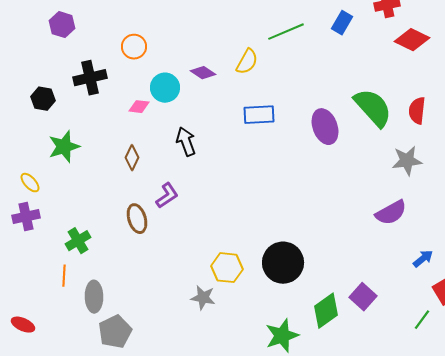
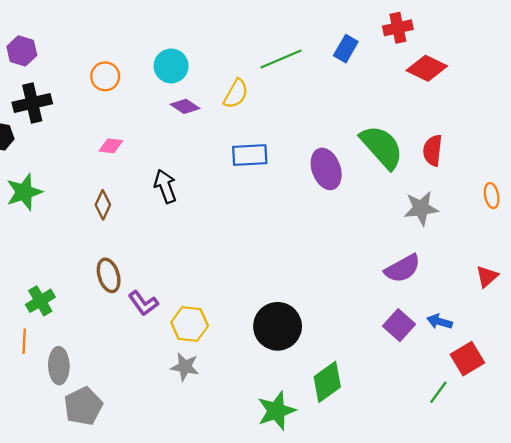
black cross: (90, 78) -> (32, 103), moved
cyan circle: (165, 88) -> (171, 66), moved
purple L-shape: (167, 196) -> (143, 303), moved, turned 88
blue arrow: (423, 259) -> (440, 322), turned -125
yellow hexagon: (227, 268) -> (190, 324), moved
purple square: (363, 297) -> (399, 325), moved

